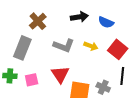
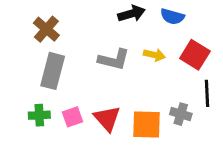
brown cross: (38, 21) -> (46, 29), moved
red triangle: (60, 74) -> (107, 118), moved

